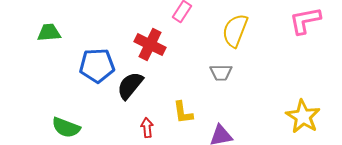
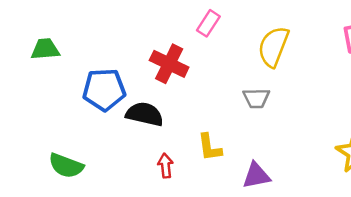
black semicircle: (130, 86) -> (145, 114), turned 64

